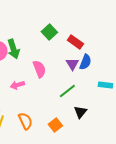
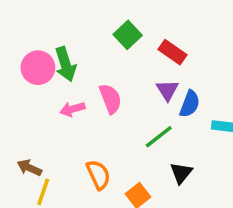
blue semicircle: (85, 62) -> (190, 104), moved
pink arrow: (17, 85) -> (72, 109), moved
orange semicircle: (25, 121) -> (98, 175), moved

